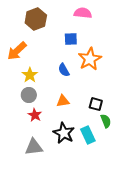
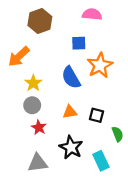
blue semicircle: (64, 70) -> (71, 78), size x1.5
black square: (96, 104) -> (96, 115), moved
cyan rectangle: (88, 135) -> (101, 161), moved

